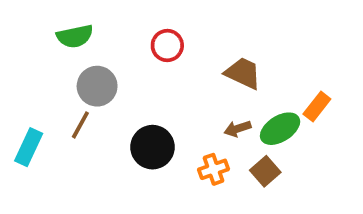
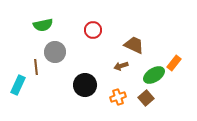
brown line: (80, 125) -> (36, 67), moved, turned -35
brown arrow: (238, 129) -> (121, 66), moved

